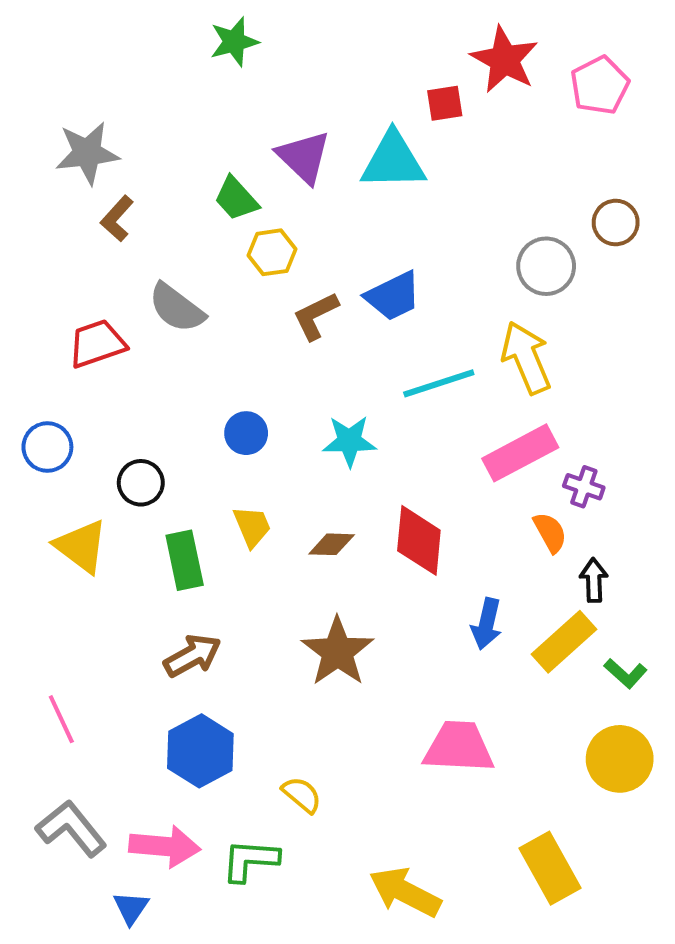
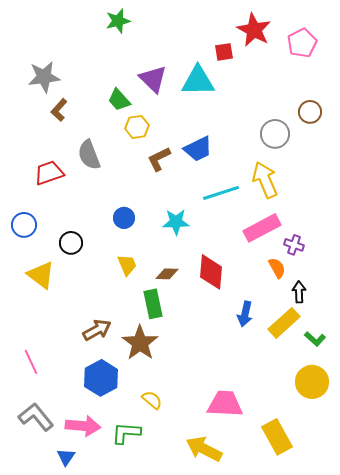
gray semicircle: (177, 308) -> (89, 155), turned 32
green rectangle: (185, 560) -> (153, 304), moved
brown star: (338, 652) -> (140, 343), moved
pink trapezoid: (459, 747) -> (225, 404), moved

